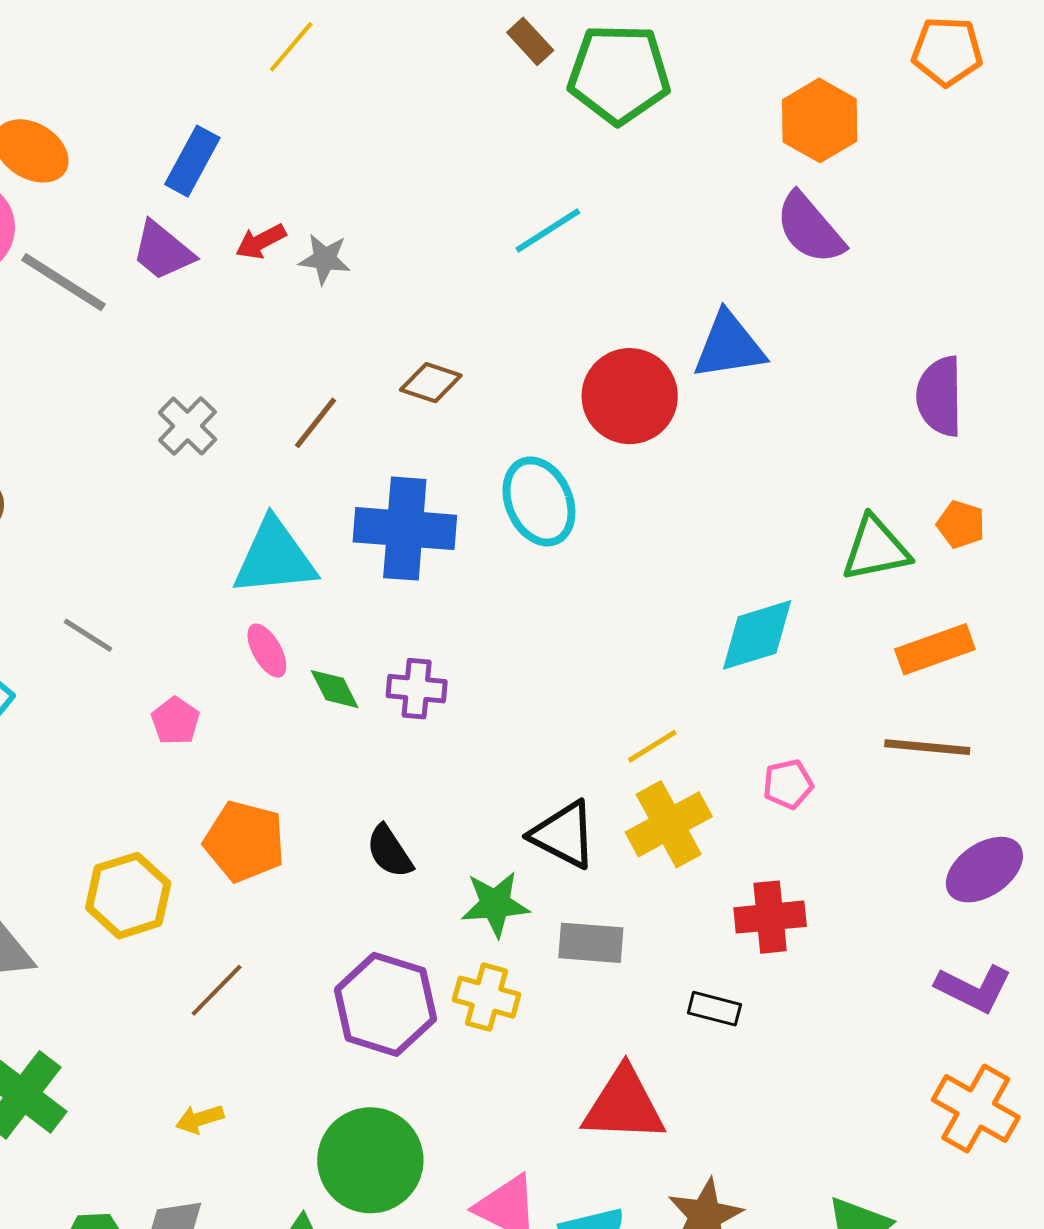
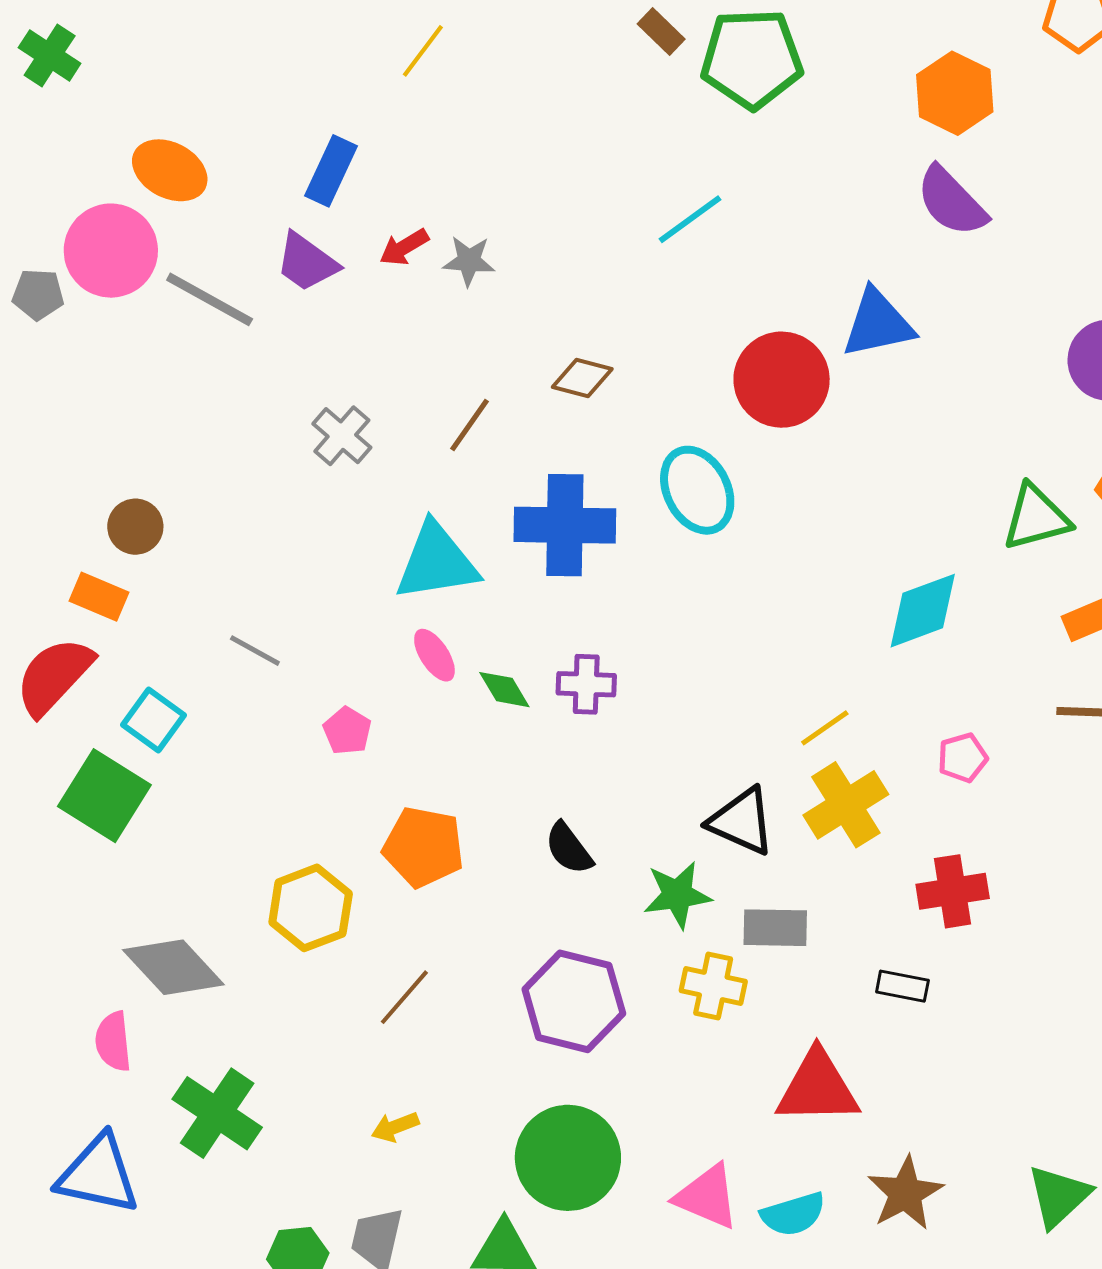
yellow cross: (487, 997) -> (713, 986), moved

